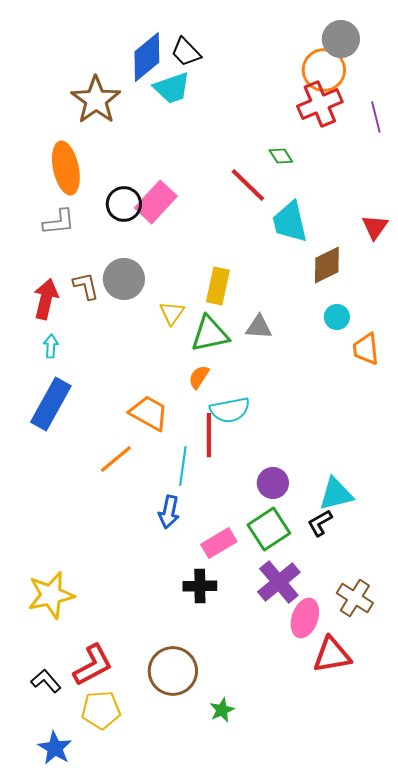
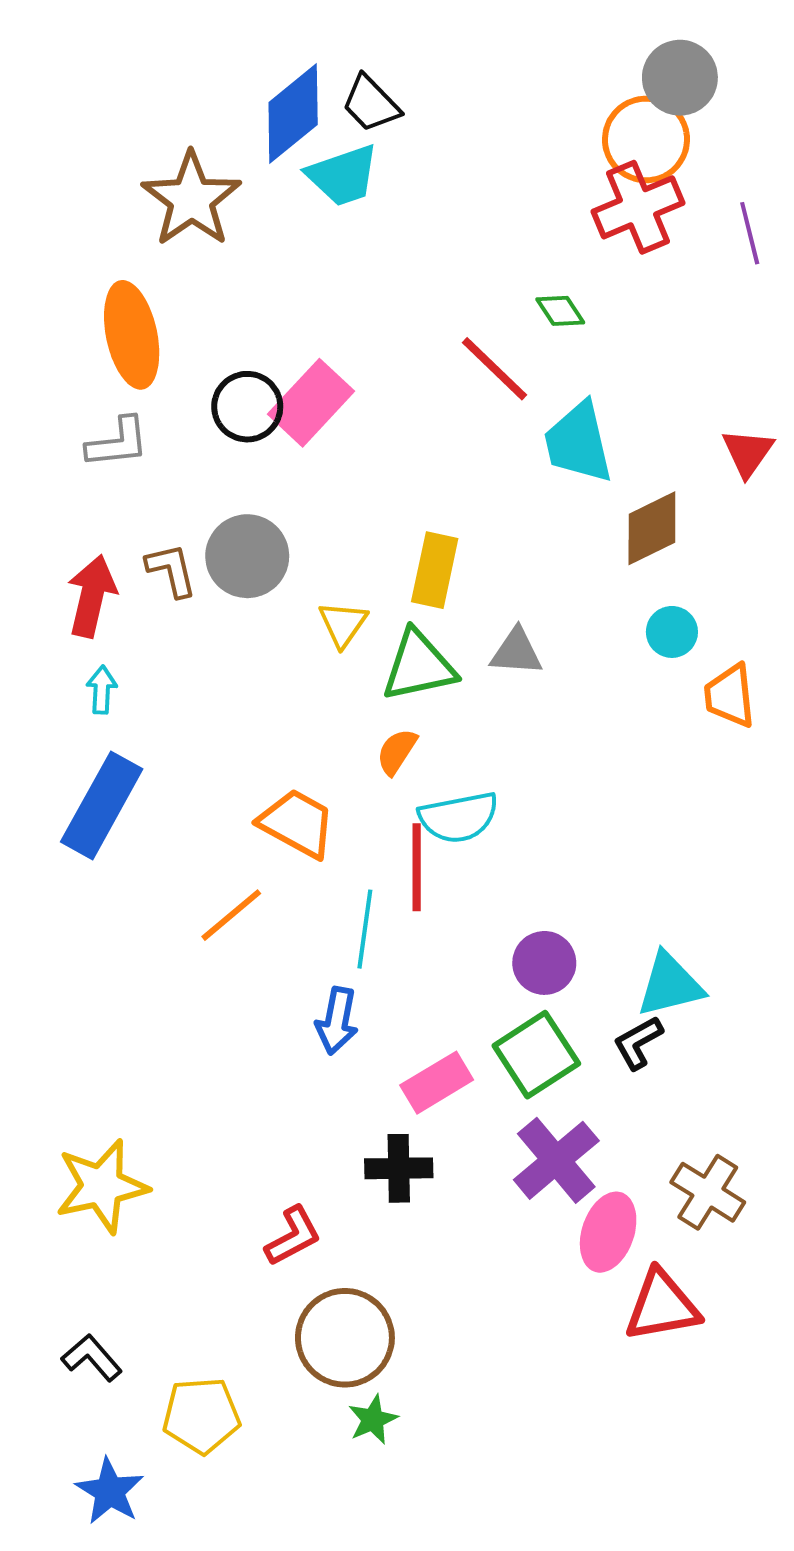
red L-shape: (93, 665) -> (293, 1236), moved, size x0.7
green star: (222, 710) -> (373, 1419), moved

